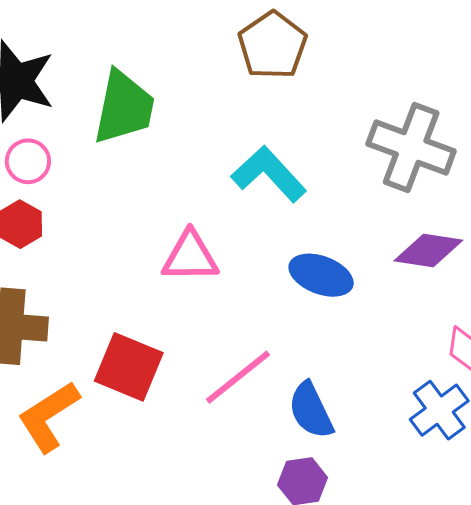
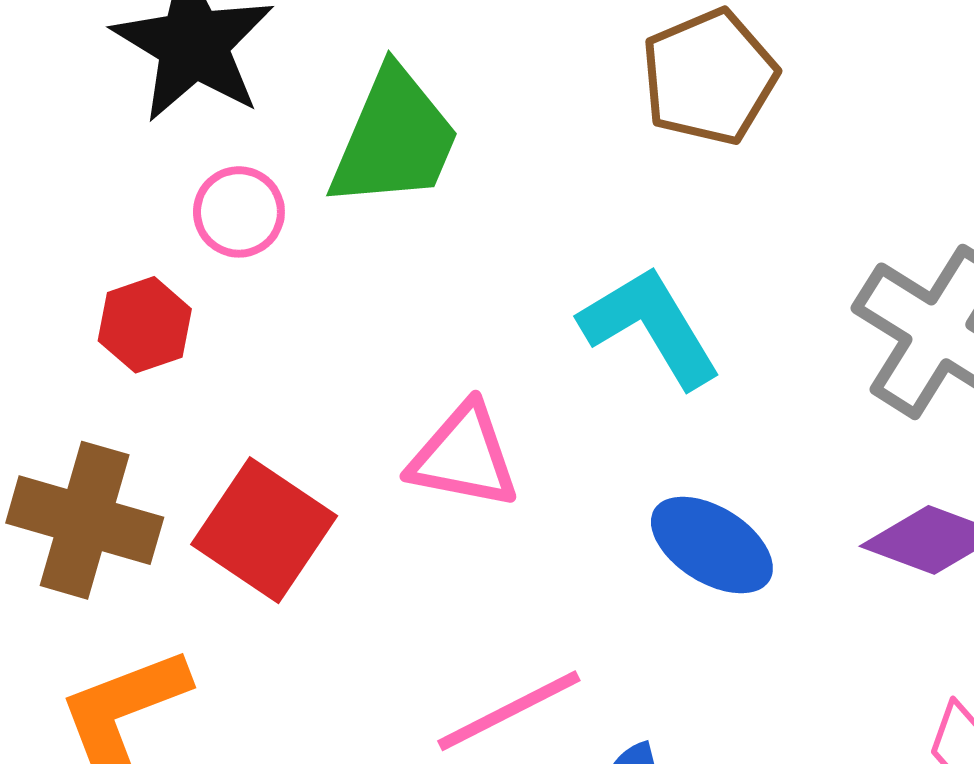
pink circle: (28, 161) -> (239, 212), moved
red square: (129, 367) -> (264, 530), moved

